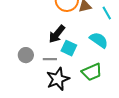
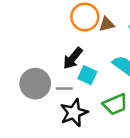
gray circle: (26, 55) -> (35, 84), size x1.6

